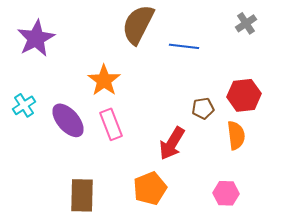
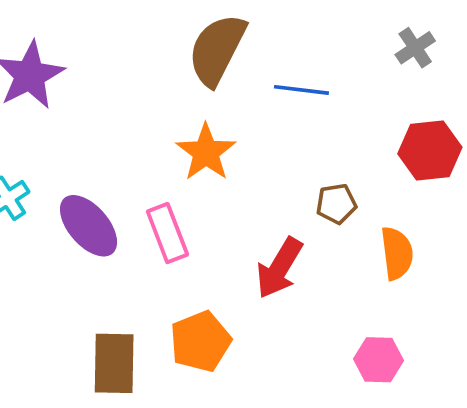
orange star: (104, 80) -> (206, 152), moved
red hexagon: (244, 95) -> (430, 150), moved
orange pentagon: (150, 188) -> (200, 341), moved

